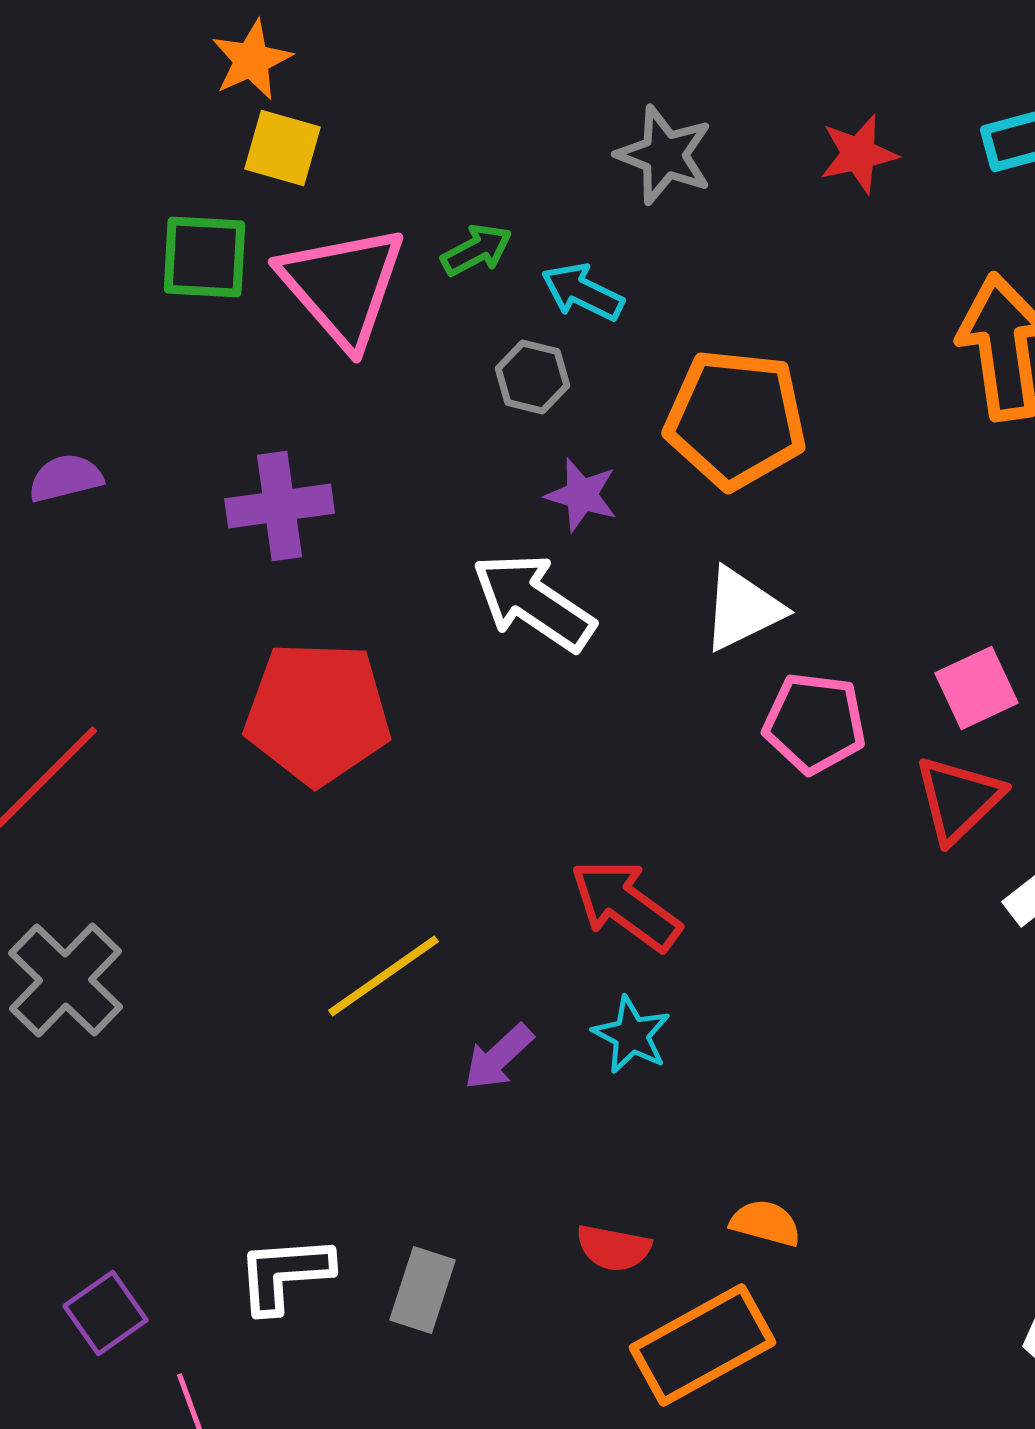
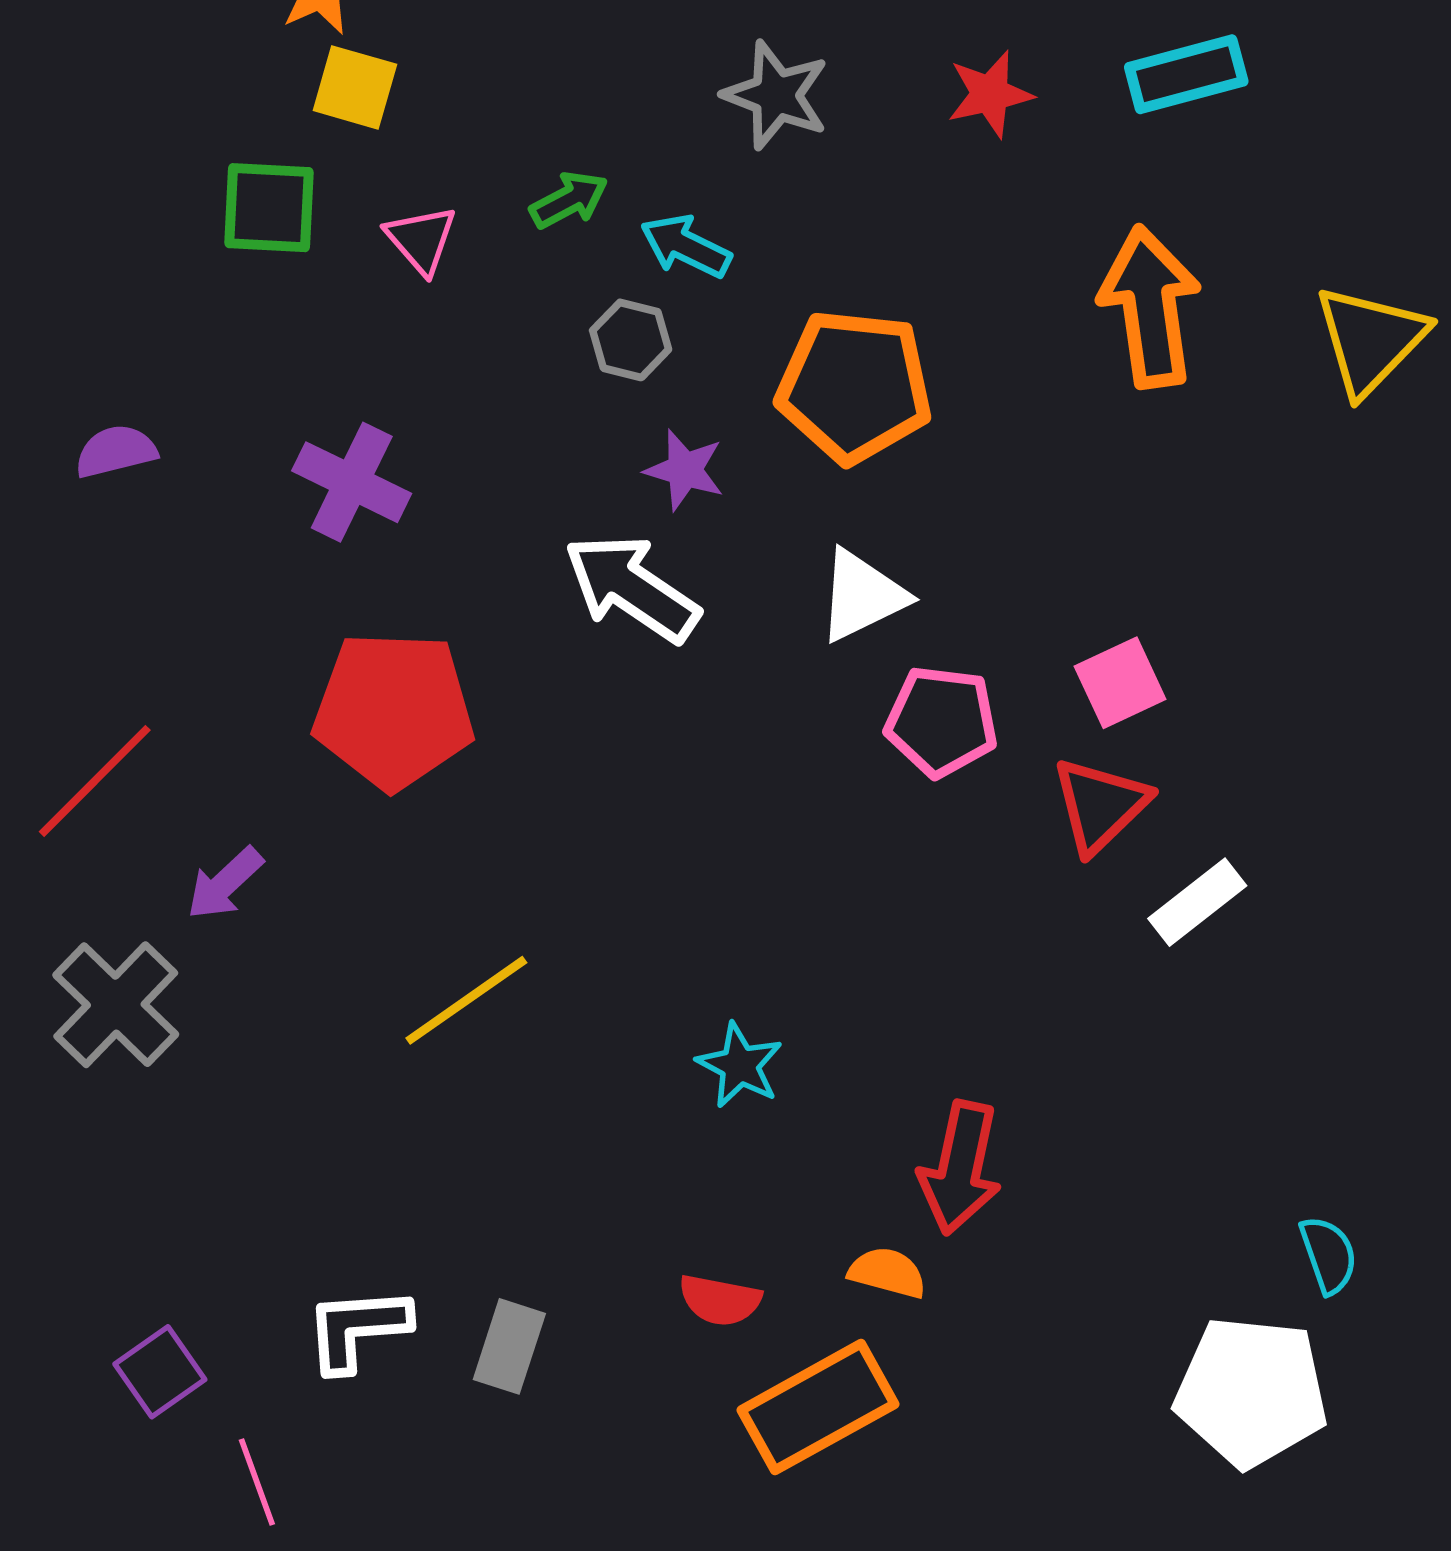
pink triangle: (343, 286) -> (421, 240), size x0.5
purple cross: (280, 506) -> (352, 482), turned 34
red arrow: (626, 905) -> (960, 1168), moved, turned -114
purple arrow: (499, 1057) -> (225, 883), moved

